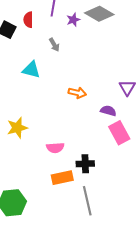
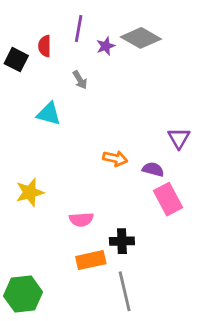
orange arrow: (77, 93) -> (115, 158), moved

